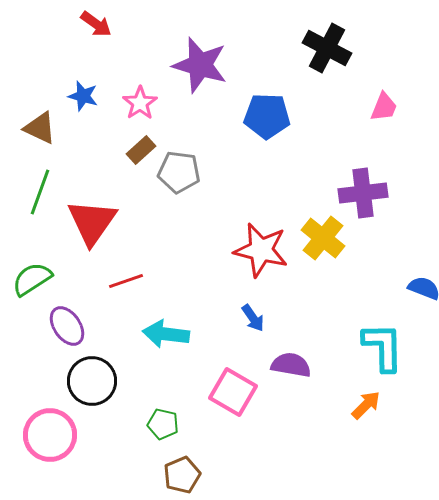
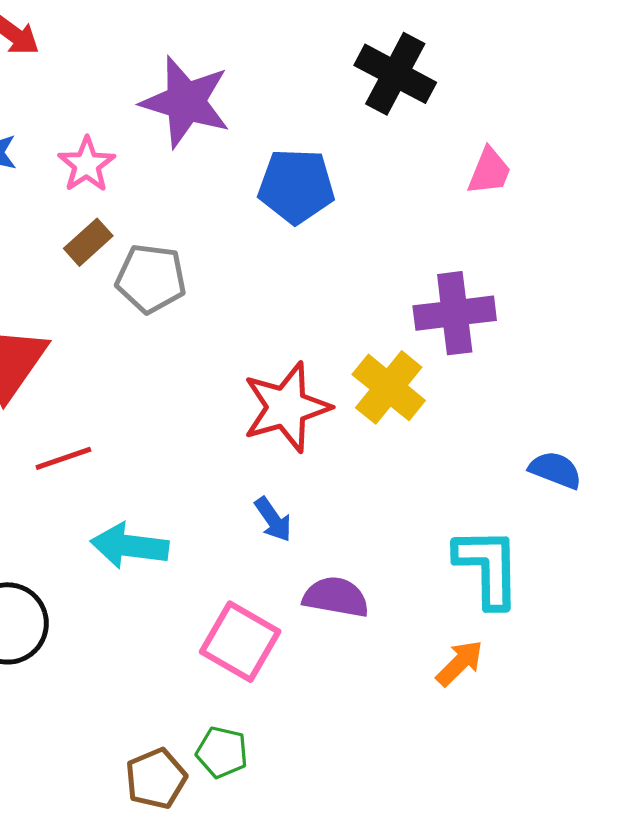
red star: (261, 250) -> (286, 407), turned -30
green pentagon: (163, 424) -> (222, 752), moved

